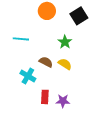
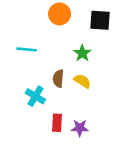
black square: (79, 16) -> (100, 20), turned 36
brown semicircle: (46, 62) -> (58, 79), turned -112

